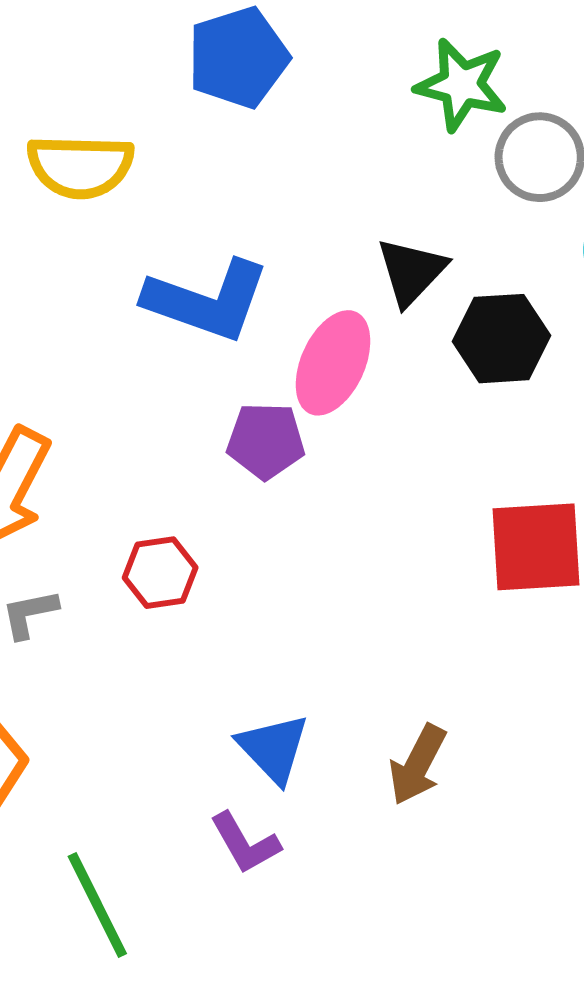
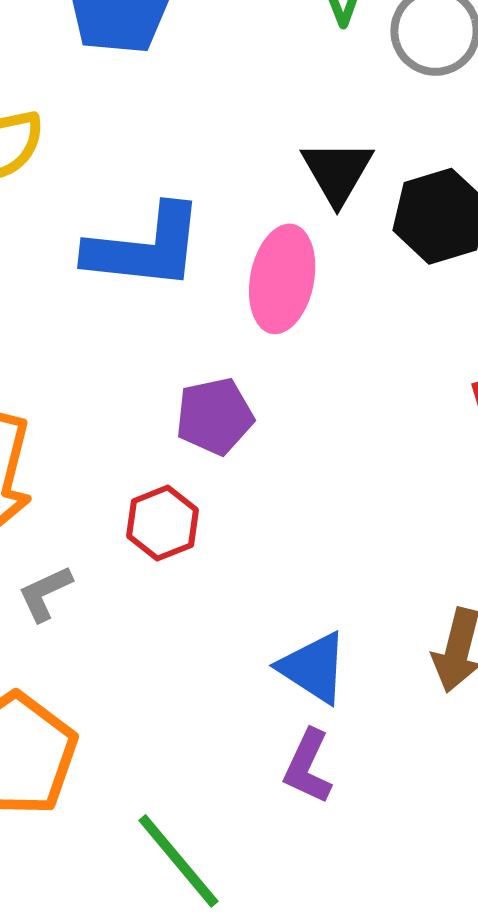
purple pentagon: (266, 441) -> (215, 416), moved
purple L-shape: (245, 843) -> (308, 767), turned 68

